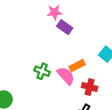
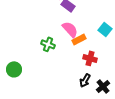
pink semicircle: (66, 76) -> (70, 29), moved

